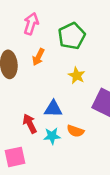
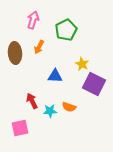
yellow star: (77, 75) -> (82, 64), moved
blue triangle: (53, 109) -> (55, 76), moved

